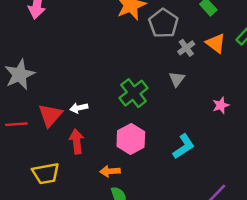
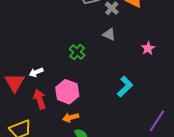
gray triangle: (177, 79) -> (109, 34), turned -32
green cross: (134, 93) -> (77, 52), size x0.7
pink hexagon: (131, 139) -> (67, 92), moved

